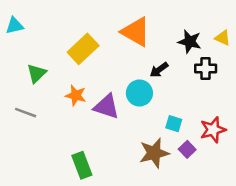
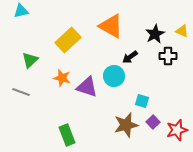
cyan triangle: (15, 26) -> (21, 11), moved
black star: (190, 42) -> (155, 34), turned 30
red star: (213, 130) -> (177, 130), moved

